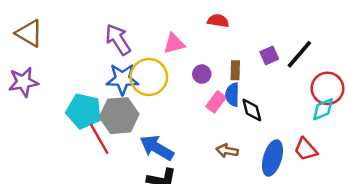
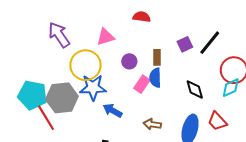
blue star: (122, 79) -> (93, 87), moved
black diamond: (252, 110) -> (195, 89), moved
blue arrow: (157, 148) -> (113, 110), moved, size x0.7

